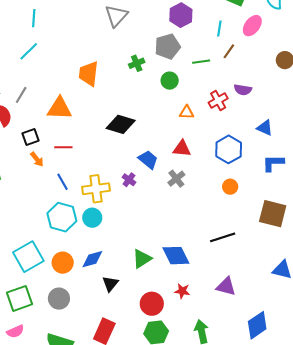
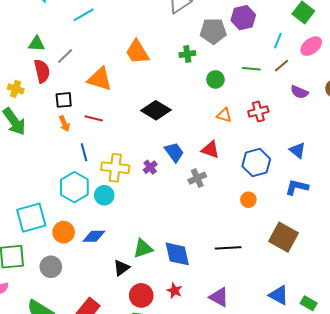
gray pentagon: (167, 46) -> (213, 31), moved
orange trapezoid: (89, 74) -> (137, 52), turned -52
purple semicircle: (243, 90) -> (299, 92), moved
black triangle: (110, 284) -> (121, 268), moved

